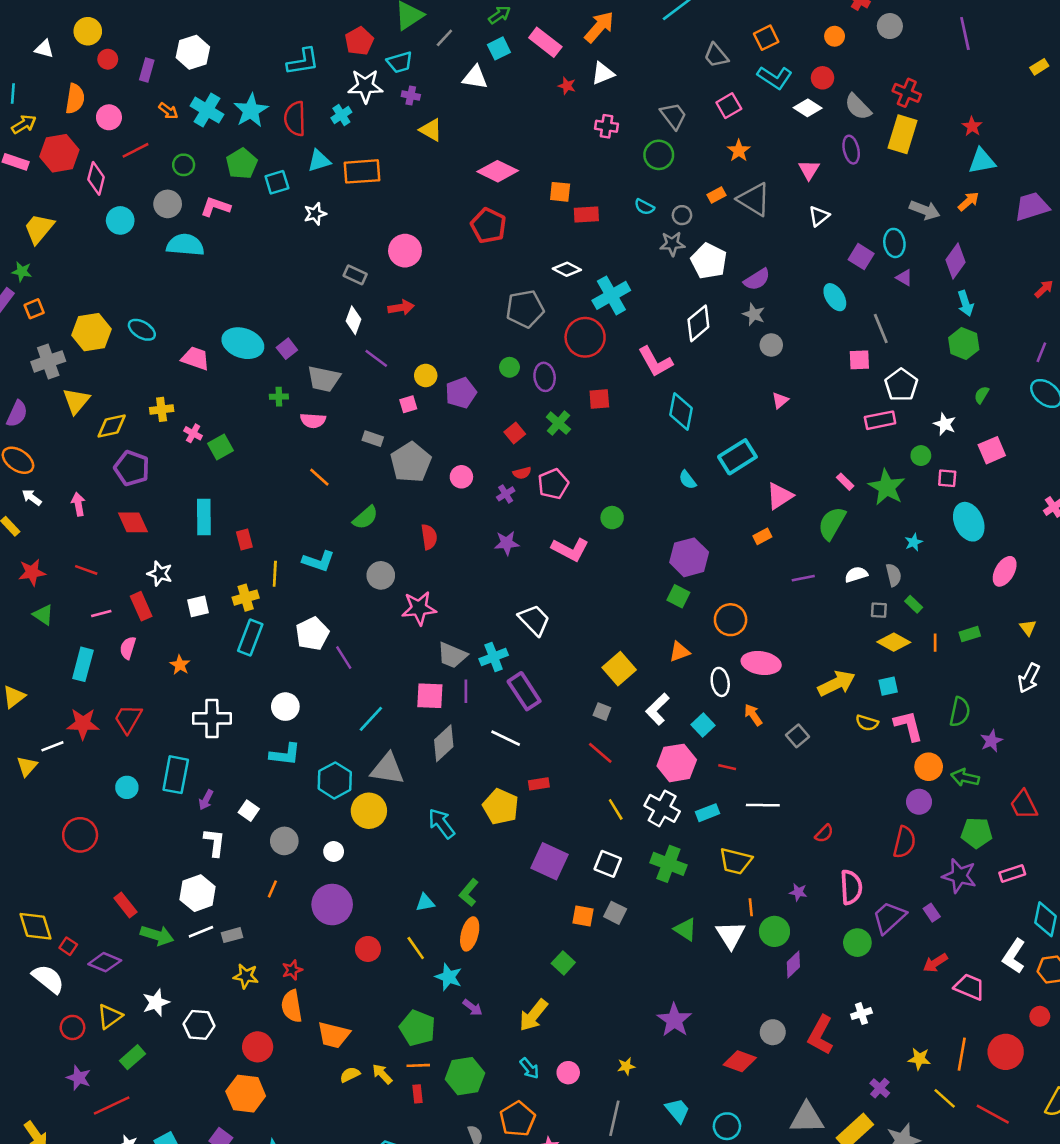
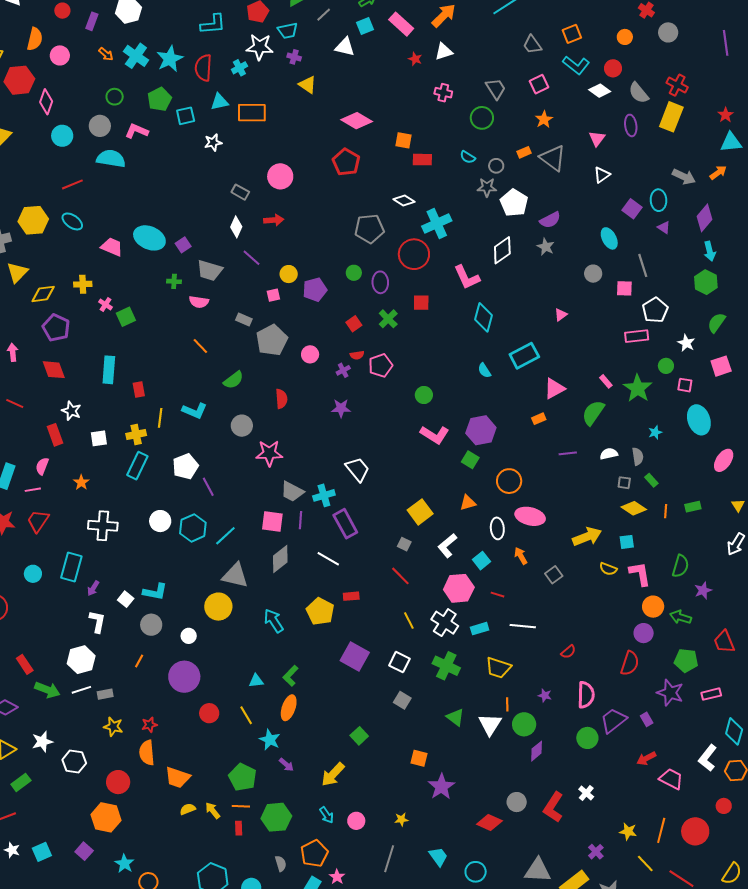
red line: (135, 150) -> (72, 184), moved
gray circle: (771, 345) -> (593, 274), moved
green semicircle: (982, 395) -> (717, 323), size x1.5
pink L-shape: (570, 549) -> (435, 435), moved
pink line: (101, 614) -> (33, 490), moved
cyan L-shape: (285, 754) -> (155, 592), moved
cyan hexagon: (335, 780) -> (193, 528), moved
orange square: (583, 916) -> (419, 758), moved
white cross: (861, 1014) -> (586, 793), turned -35

